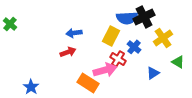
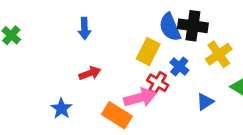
black cross: (144, 17) -> (193, 26), turned 35
blue semicircle: (127, 18) -> (170, 27), turned 70
blue arrow: (74, 33) -> (84, 28), moved, turned -84
blue star: (31, 87) -> (61, 108), moved

